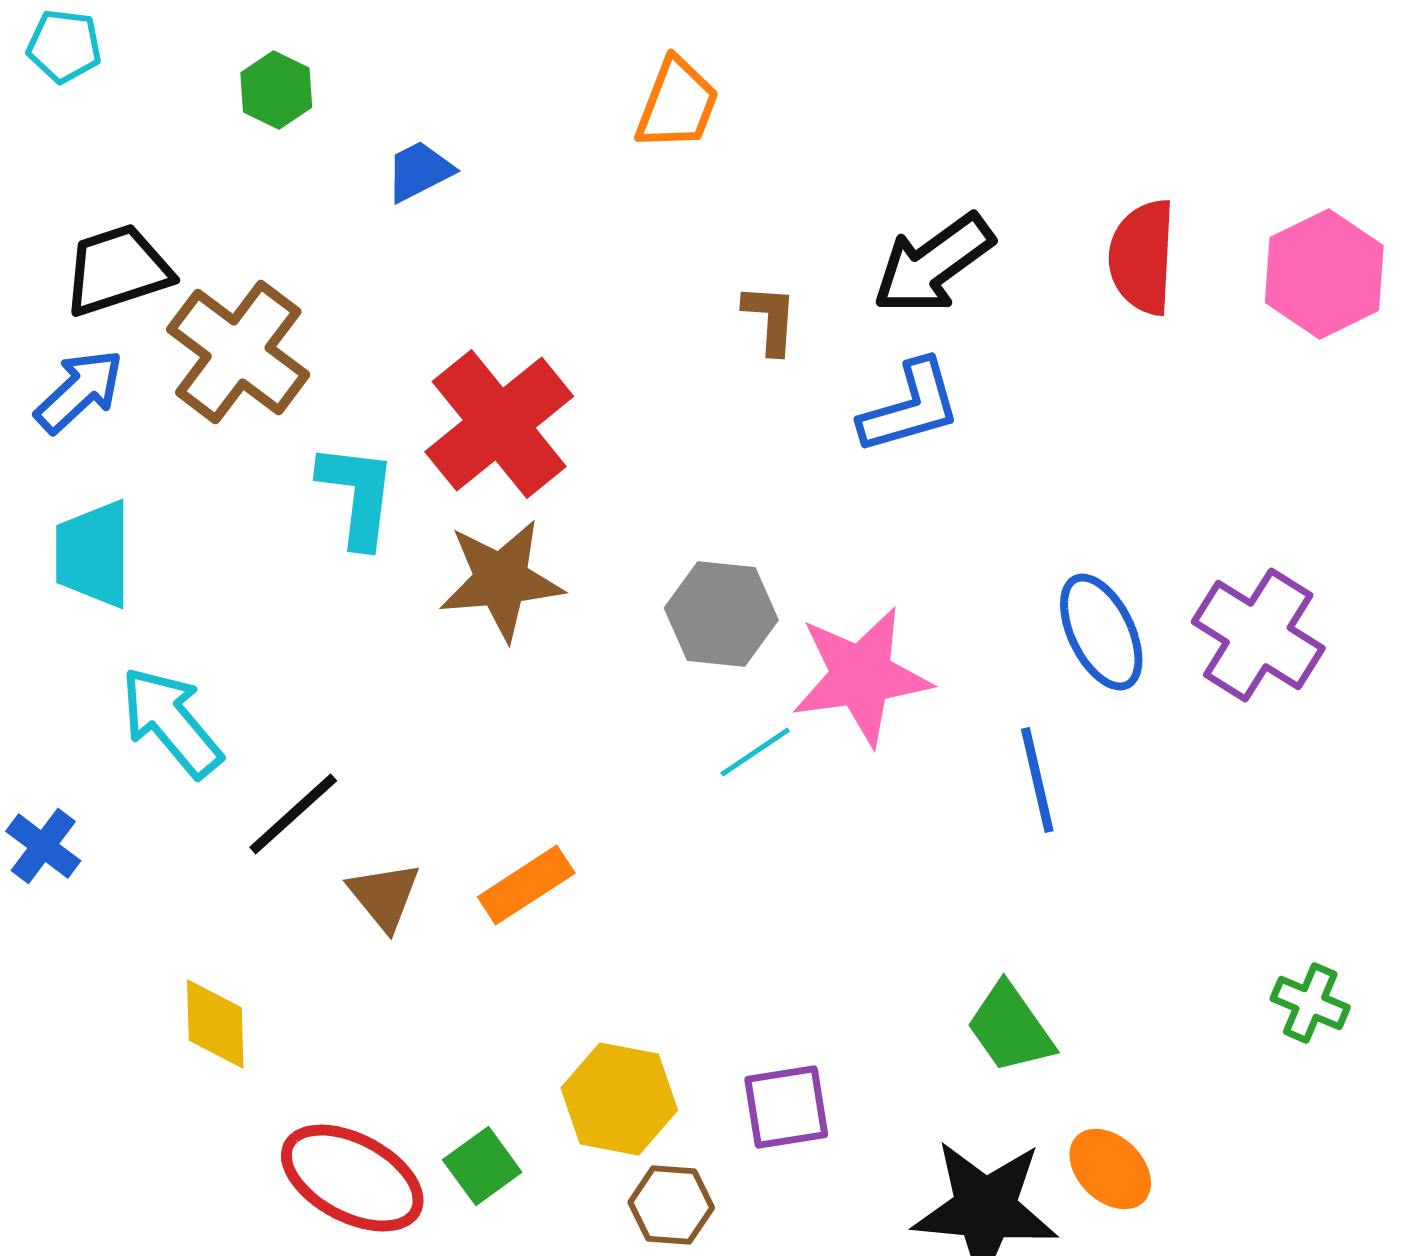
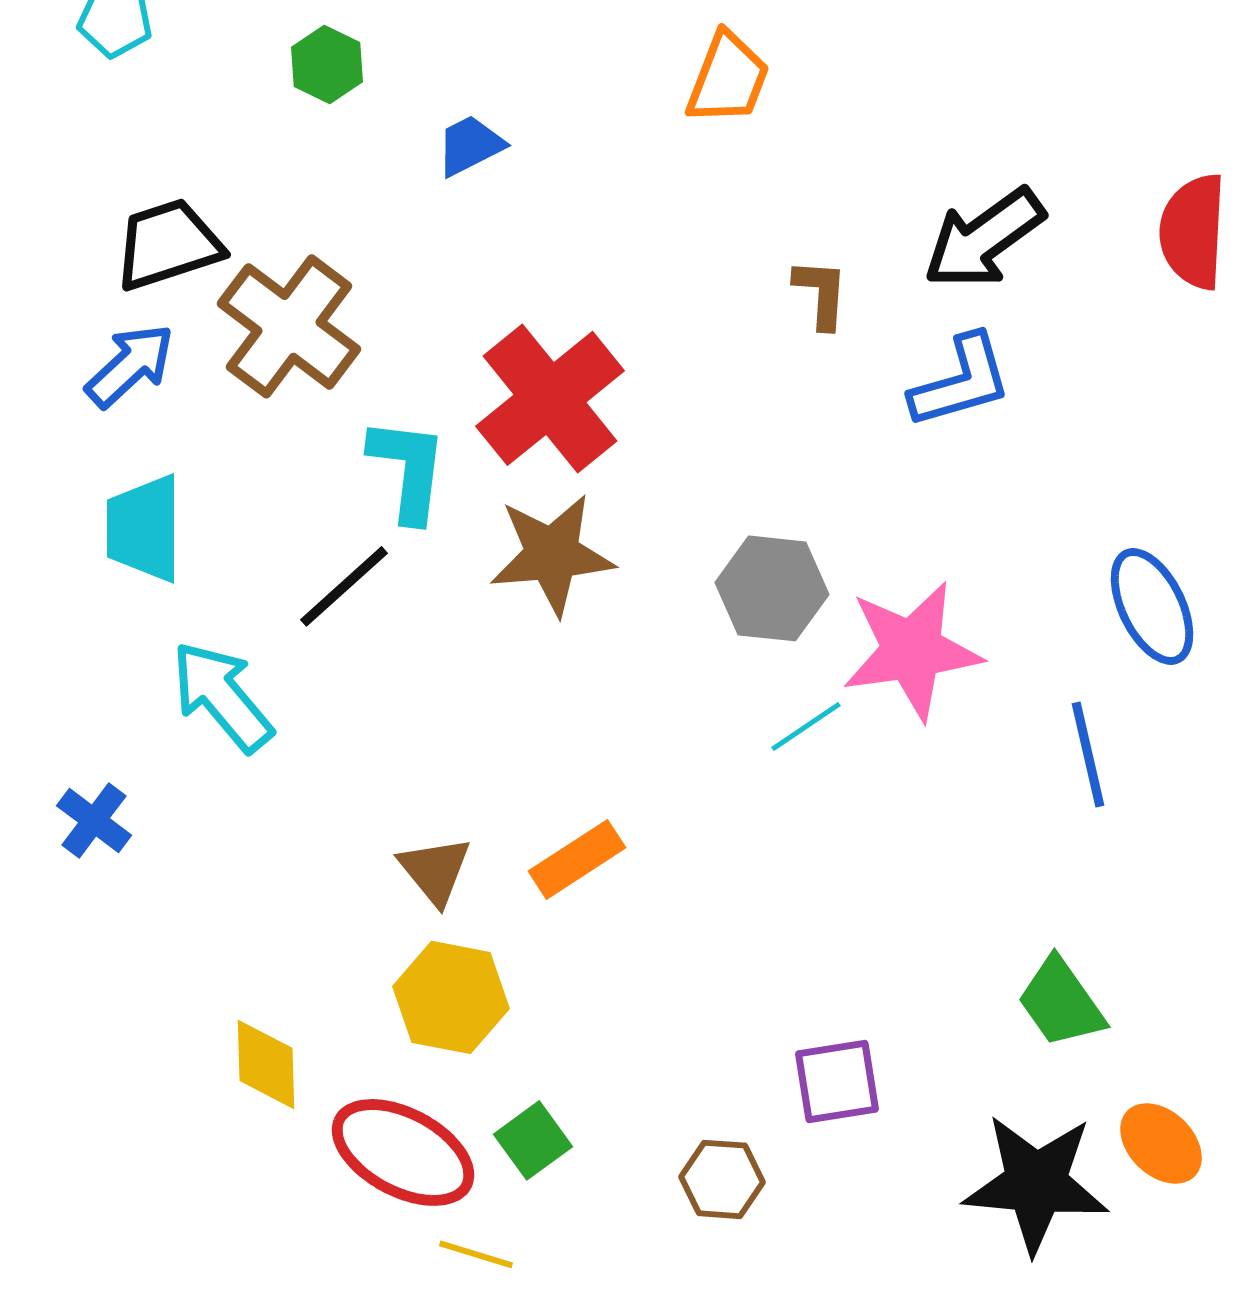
black line: (293, 814) -> (344, 586), moved
yellow diamond: (215, 1024) -> (266, 1064), moved
yellow hexagon: (619, 1099) -> (451, 997), moved

